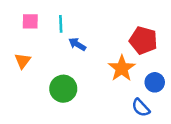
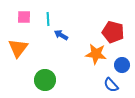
orange triangle: (23, 61) -> (18, 48), size x1.5
orange star: (122, 68) -> (96, 54), turned -30
green circle: (63, 89) -> (45, 80), moved

